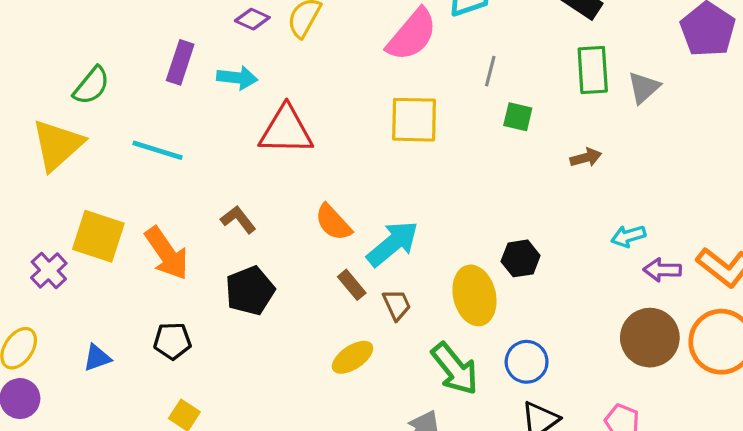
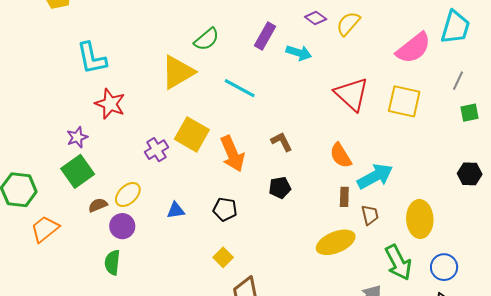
green square: (518, 117) -> (469, 113), turned -36
red triangle: (286, 130) -> (352, 94), moved, turned 30
black hexagon: (521, 258) -> (470, 174), moved
brown rectangle: (352, 285) -> (344, 197), turned 30
black pentagon: (250, 291) -> (280, 188), size x0.7
yellow ellipse: (353, 357) -> (336, 242), size x1.4

